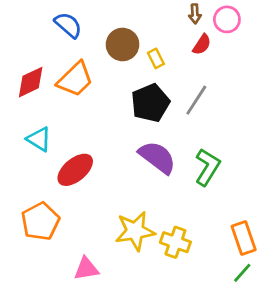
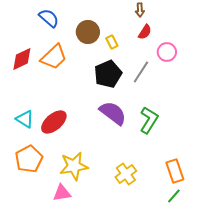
pink circle: (227, 19) -> (167, 52), moved
cyan triangle: (39, 139) -> (25, 119), moved
yellow star: (135, 231) -> (74, 166), moved
yellow cross: (175, 242) -> (126, 174), turned 35

